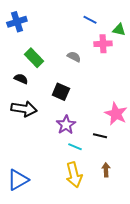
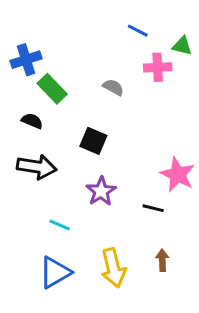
blue cross: (17, 22) -> (26, 60), moved
cyan line: (75, 147) -> (60, 225), moved
blue triangle: (18, 180) -> (55, 272), moved

